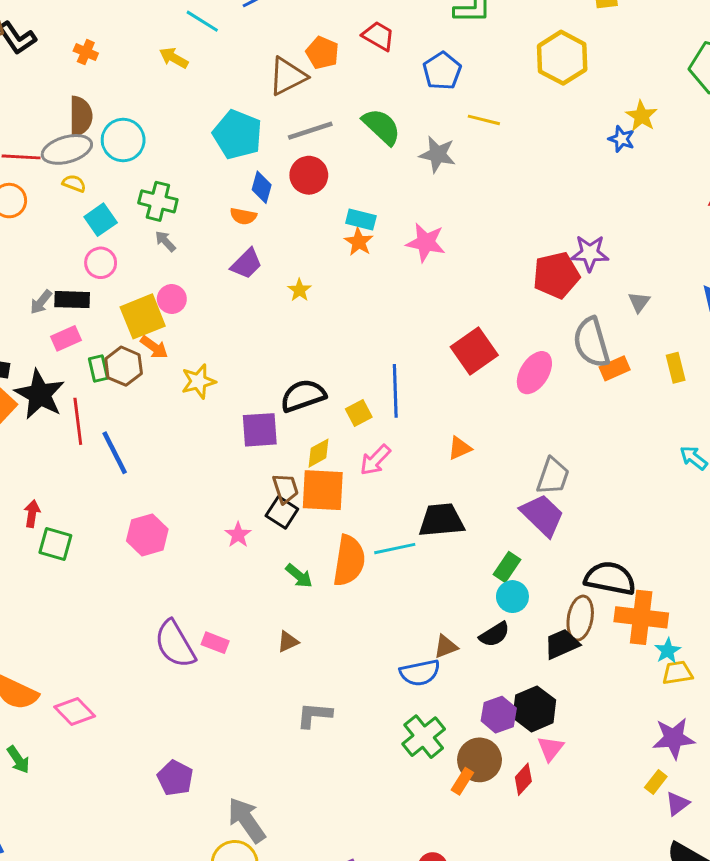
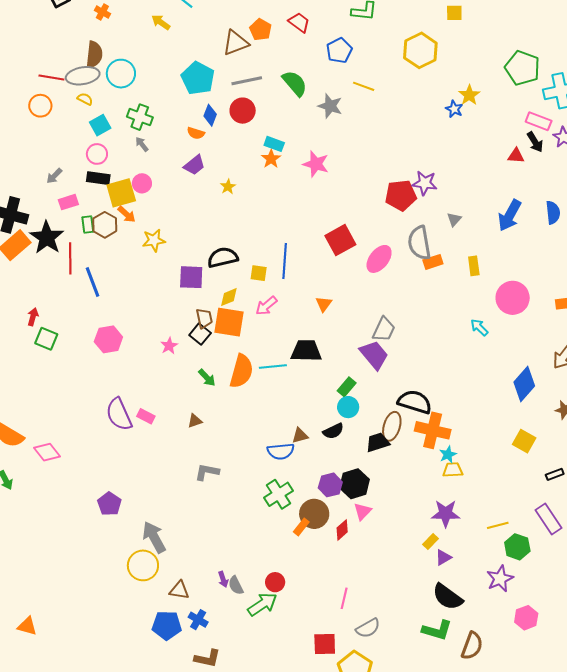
black rectangle: (72, 300) -> (98, 178), moved
yellow square: (359, 413) -> (259, 273), turned 30
orange triangle: (460, 448) -> (324, 304), turned -36

